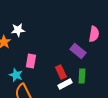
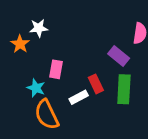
green rectangle: (82, 76) -> (124, 89), size x1.5
white rectangle: (65, 84) -> (79, 97), moved

